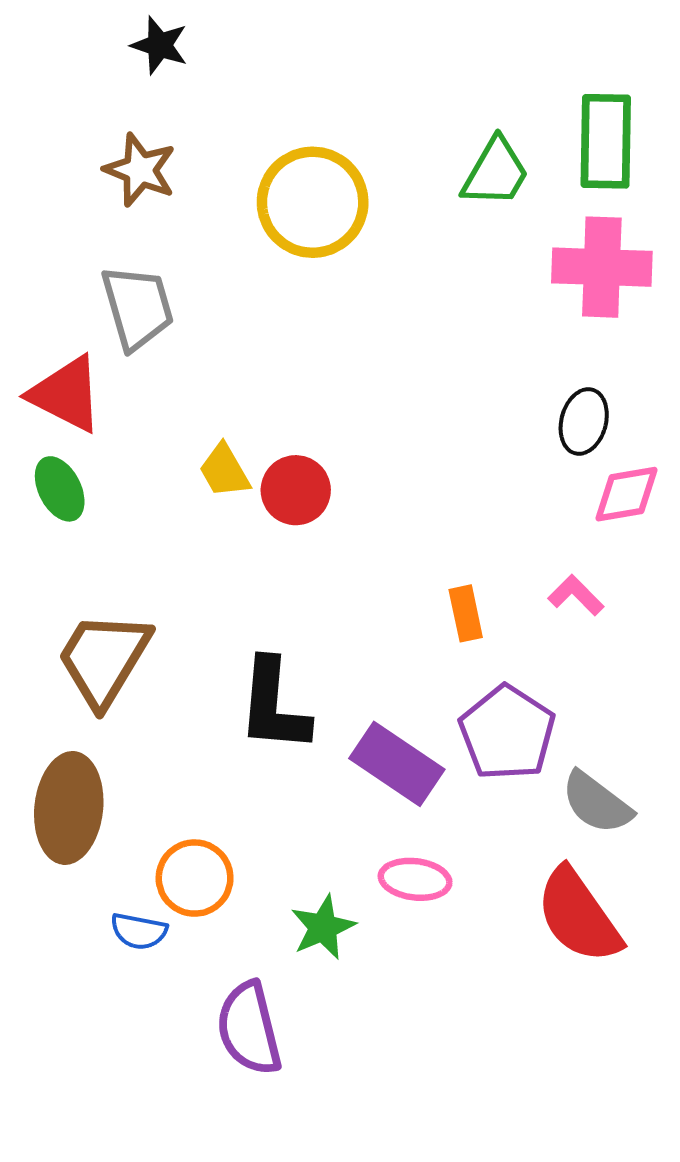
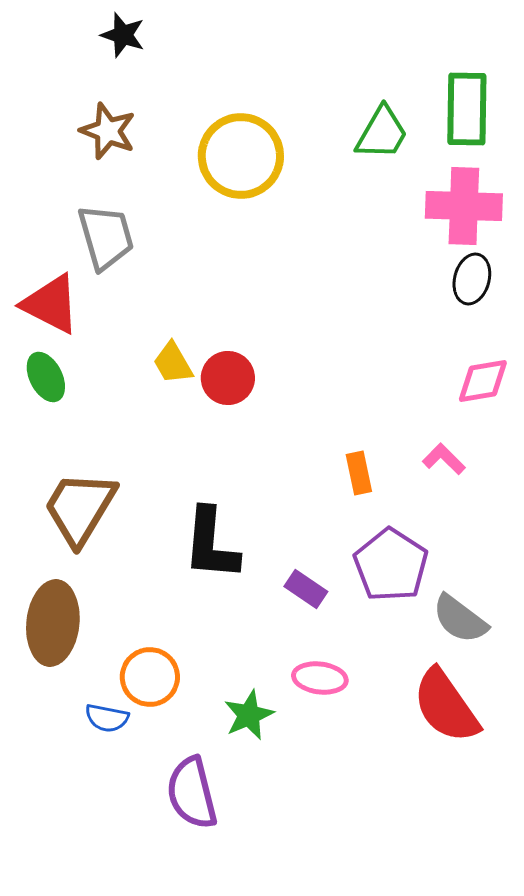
black ellipse: (584, 421) -> (472, 279), moved
purple rectangle: (397, 764) -> (306, 589), size x0.6

